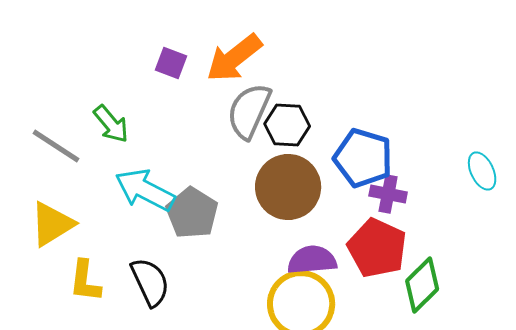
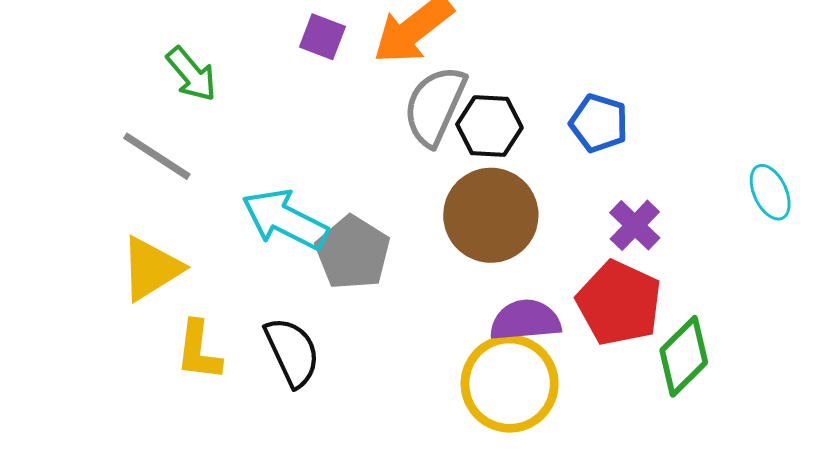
green arrow: (111, 124) -> (191, 74), moved
blue pentagon: (363, 158) -> (599, 123), moved, size x0.7
purple cross: (388, 194) -> (635, 225), turned 33

